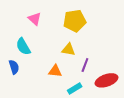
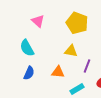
yellow pentagon: (75, 21) -> (77, 23), turned 30
blue semicircle: (14, 67) -> (29, 73), moved, turned 40

